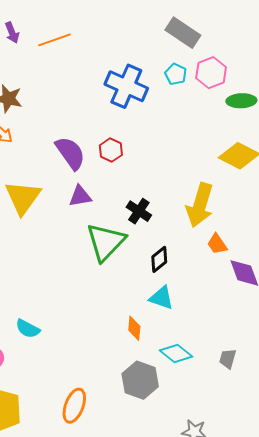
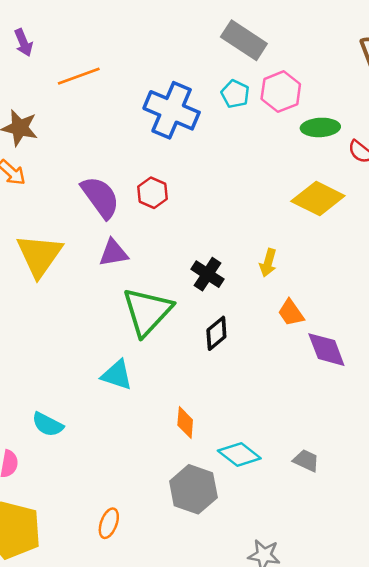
orange line: (55, 40) -> (79, 76), moved
yellow arrow: (200, 205) -> (268, 263), size x0.5
black cross: (139, 211) -> (207, 274), moved
cyan triangle: (161, 298) -> (117, 375), moved
gray trapezoid: (228, 359) -> (306, 461), turned 100
orange ellipse: (74, 406) -> (109, 523), size x0.7

